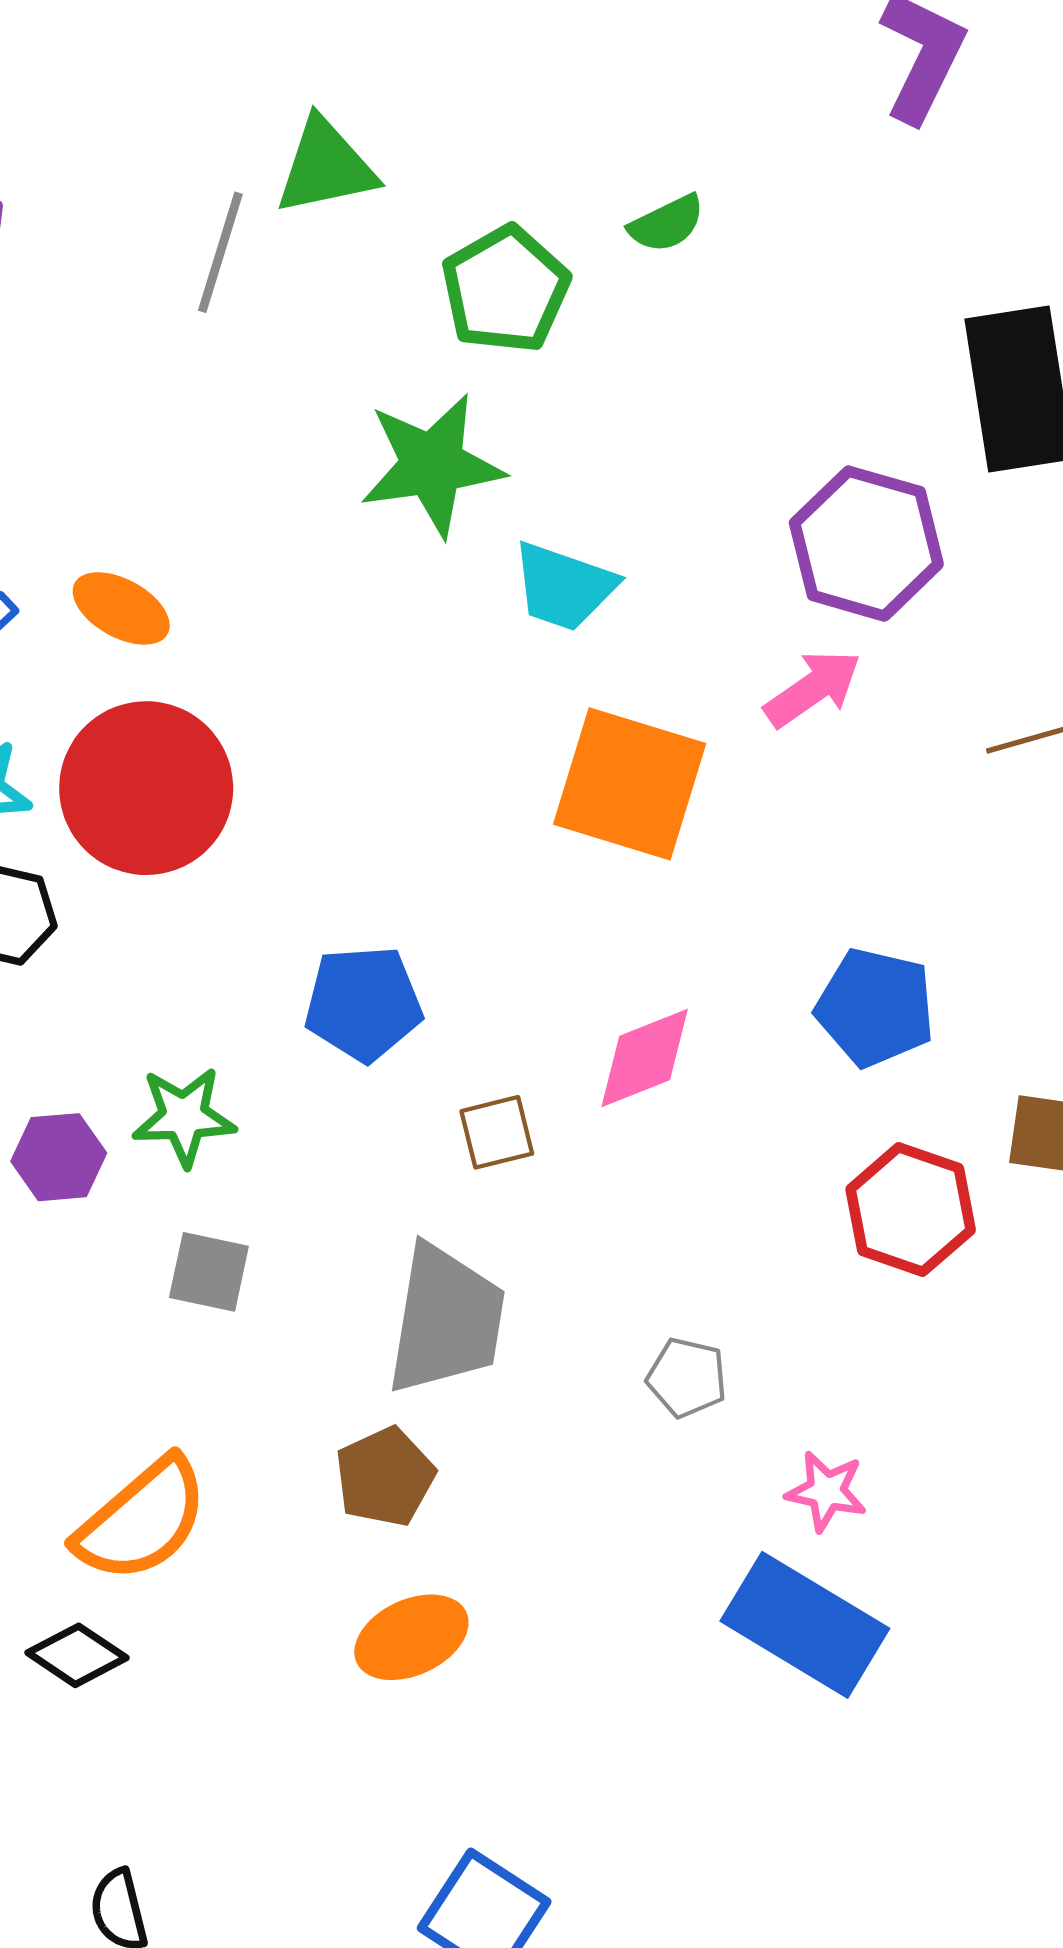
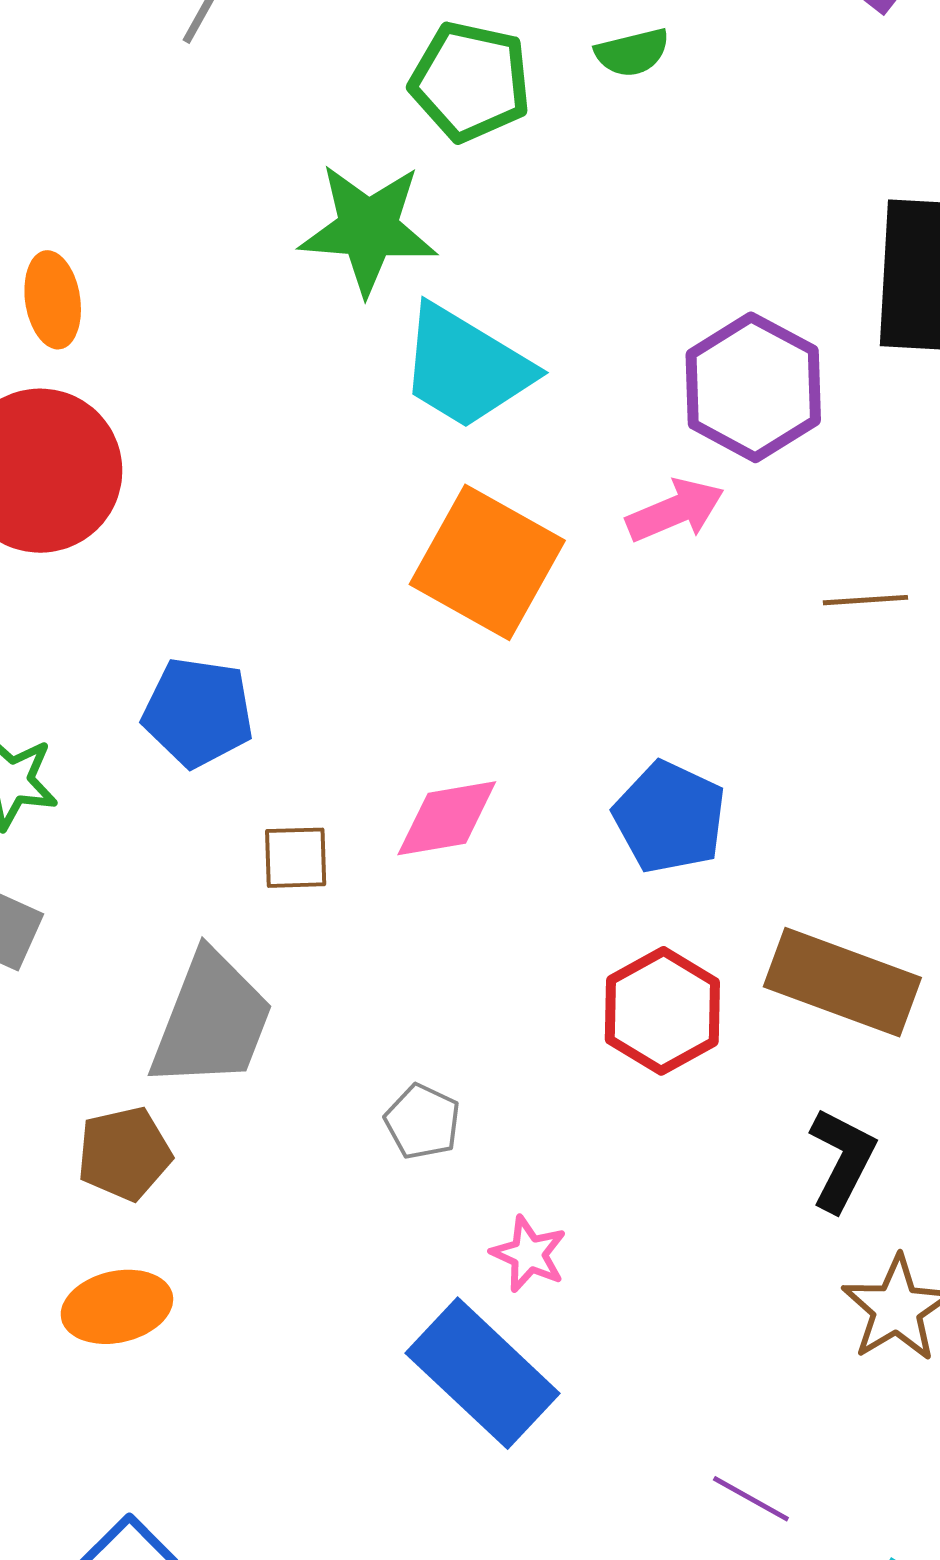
green pentagon: (505, 289) -> (470, 81), turned 30
cyan trapezoid: (564, 586) -> (465, 367), size x1.4
orange ellipse: (121, 608) -> (53, 300), turned 40

